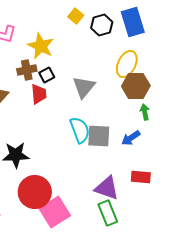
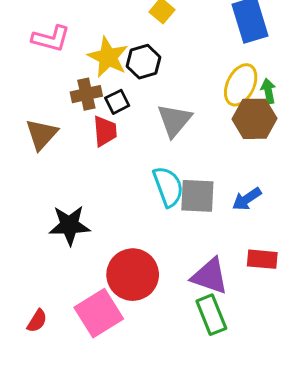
black hexagon: (102, 25) -> (143, 62), moved
green arrow: (145, 112) -> (268, 91), moved
red circle: (35, 192) -> (133, 275), moved
pink square: (55, 212) -> (99, 313), moved

